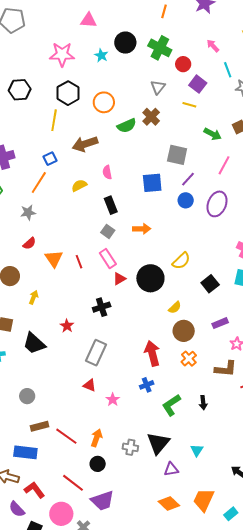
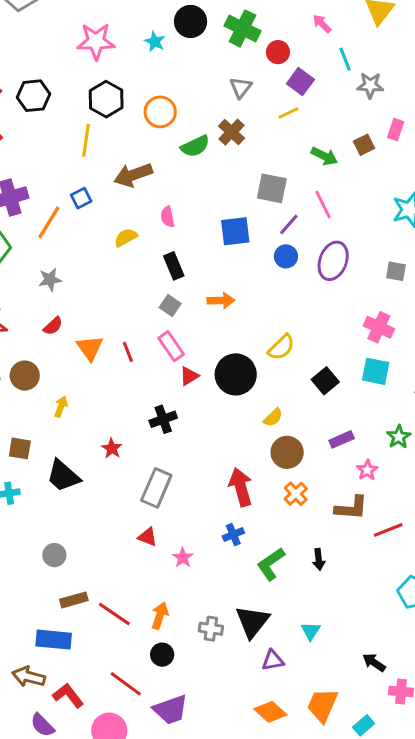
yellow line: (189, 105) -> (288, 113), turned -40
pink line: (224, 165) -> (323, 205), moved, turned -54
orange line: (39, 183) -> (49, 222), moved

